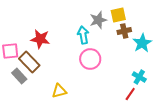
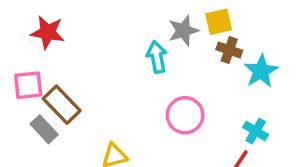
brown cross: (124, 31) -> (229, 50), turned 32
red star: (40, 39) -> (48, 32), moved
pink circle: (90, 59) -> (185, 115), moved

